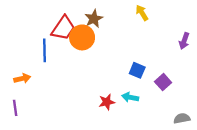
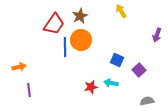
orange circle: (82, 37) -> (81, 40), moved
blue line: (45, 50) -> (65, 47), moved
purple line: (15, 108) -> (29, 90), moved
gray semicircle: (182, 118) -> (147, 101), moved

